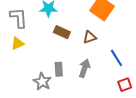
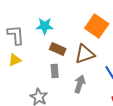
brown triangle: (90, 37) -> (85, 54), size x1.5
gray rectangle: (59, 69) -> (55, 71), moved

